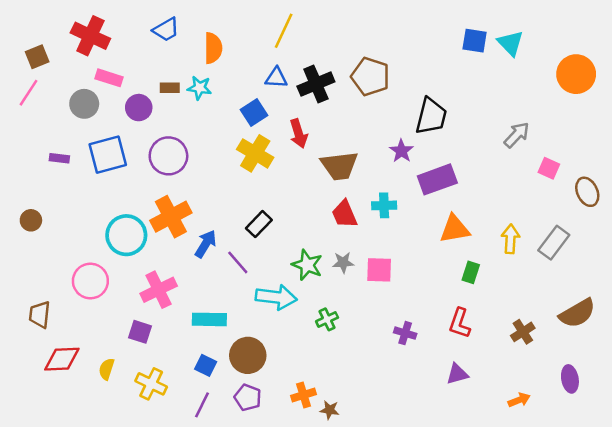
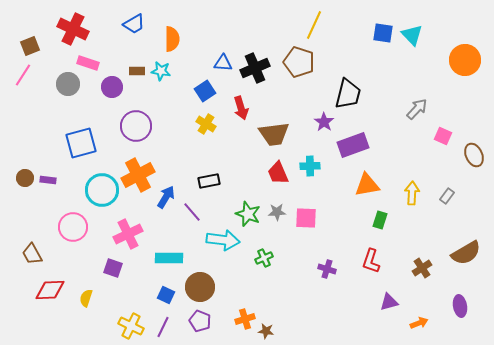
yellow line: (284, 31) -> (314, 25), moved
yellow cross: (255, 153) -> (206, 124), size x0.7
blue square: (108, 155) -> (81, 143), moved
purple rectangle: (59, 158) -> (48, 180), moved
black rectangle: (259, 224) -> (209, 181), turned 35
gray rectangle: (554, 243) -> (447, 196), size x0.6
brown trapezoid: (40, 314) -> (32, 254), turned -35
purple triangle: (457, 374) -> (389, 302), moved
yellow cross: (151, 384) -> (131, 326), moved

